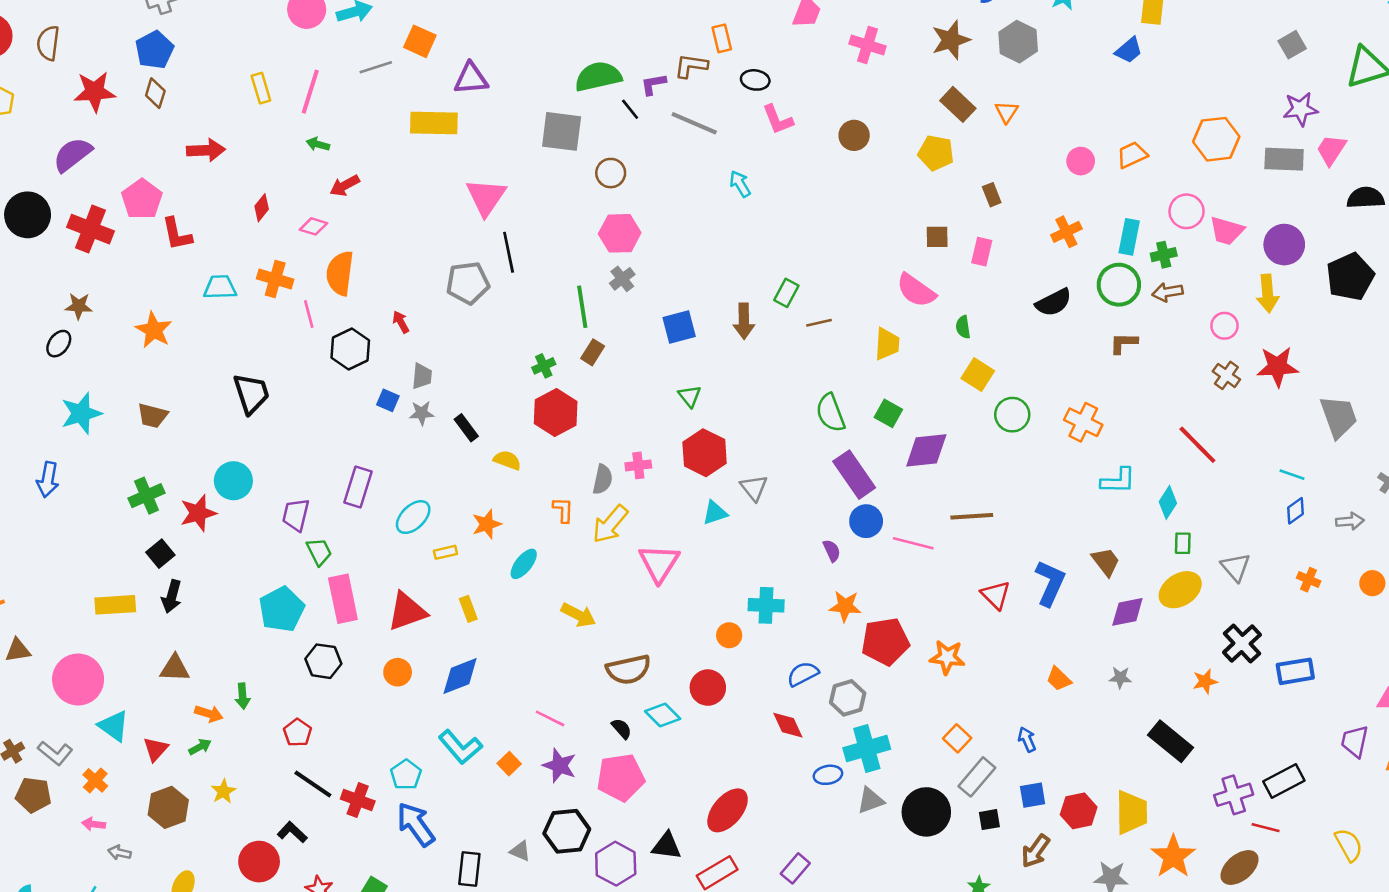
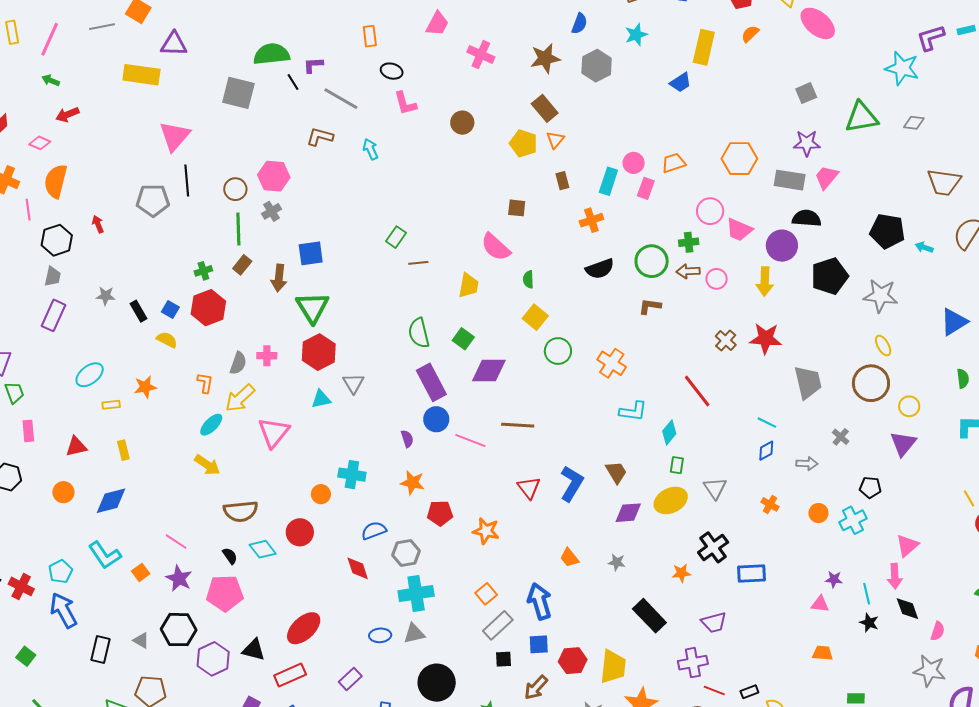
brown L-shape: (691, 66) -> (320, 137), moved
orange triangle: (1006, 112) -> (555, 140), moved
brown circle: (611, 173) -> (235, 189), moved
black semicircle: (1366, 198) -> (807, 218), moved
orange cross: (1066, 232) -> (591, 220), moved
cyan rectangle: (1129, 237) -> (608, 181), moved
pink rectangle: (982, 252) -> (646, 188), moved
brown arrow: (744, 321) -> (279, 278), moved
pink circle: (1224, 326) -> (717, 279), moved
gray trapezoid: (422, 376) -> (53, 276), moved
green triangle: (690, 396) -> (312, 307), size x1.8
blue square: (388, 400) -> (170, 310), moved
purple rectangle: (358, 487) -> (54, 315), moved
cyan ellipse: (524, 564) -> (211, 425), moved
pink rectangle: (343, 599) -> (28, 431), size x0.6
red triangle: (407, 611) -> (76, 447), size x0.7
red pentagon: (885, 641) -> (440, 513), size x0.7
blue arrow: (1027, 739) -> (540, 601), size x1.8
purple trapezoid: (1355, 741) -> (714, 622), moved, turned -124
blue ellipse: (828, 775) -> (380, 635), moved
black rectangle: (1284, 781) -> (749, 692), moved, size x0.6
black circle: (926, 812) -> (437, 683), moved

